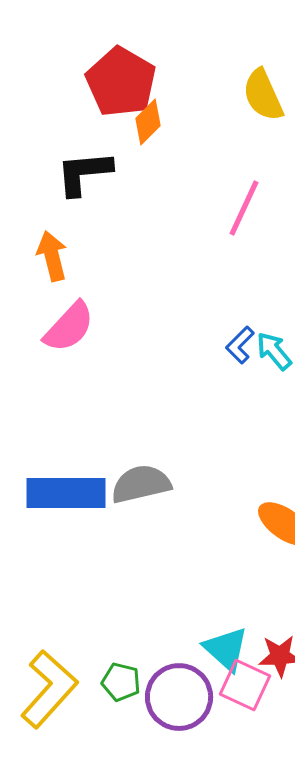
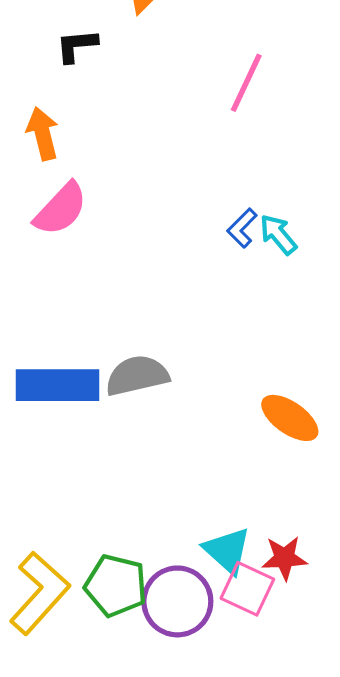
black L-shape: (84, 173) -> (77, 46), size x0.7
green pentagon: (121, 682) -> (116, 586), size x1.5

